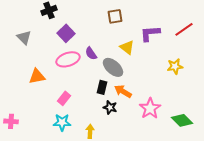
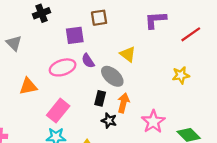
brown square: (115, 16) -> (99, 18), moved
purple square: (66, 33) -> (75, 35), moved, turned 36
purple L-shape: (150, 33) -> (155, 20), moved
orange arrow: (123, 91) -> (123, 103), turned 72
pink rectangle: (64, 98) -> (58, 111), size x1.5

